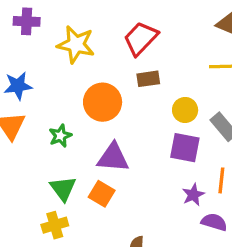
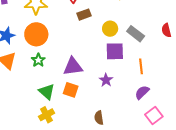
orange circle: (103, 102) -> (36, 34), moved
purple star: (193, 195) -> (106, 80), moved
purple semicircle: (214, 222) -> (142, 92), turned -49

